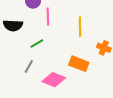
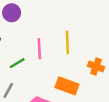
pink line: (48, 17) -> (39, 49), moved

